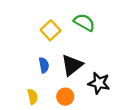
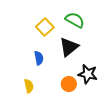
black triangle: (72, 65) -> (69, 47), moved
orange circle: (65, 97) -> (69, 84), moved

